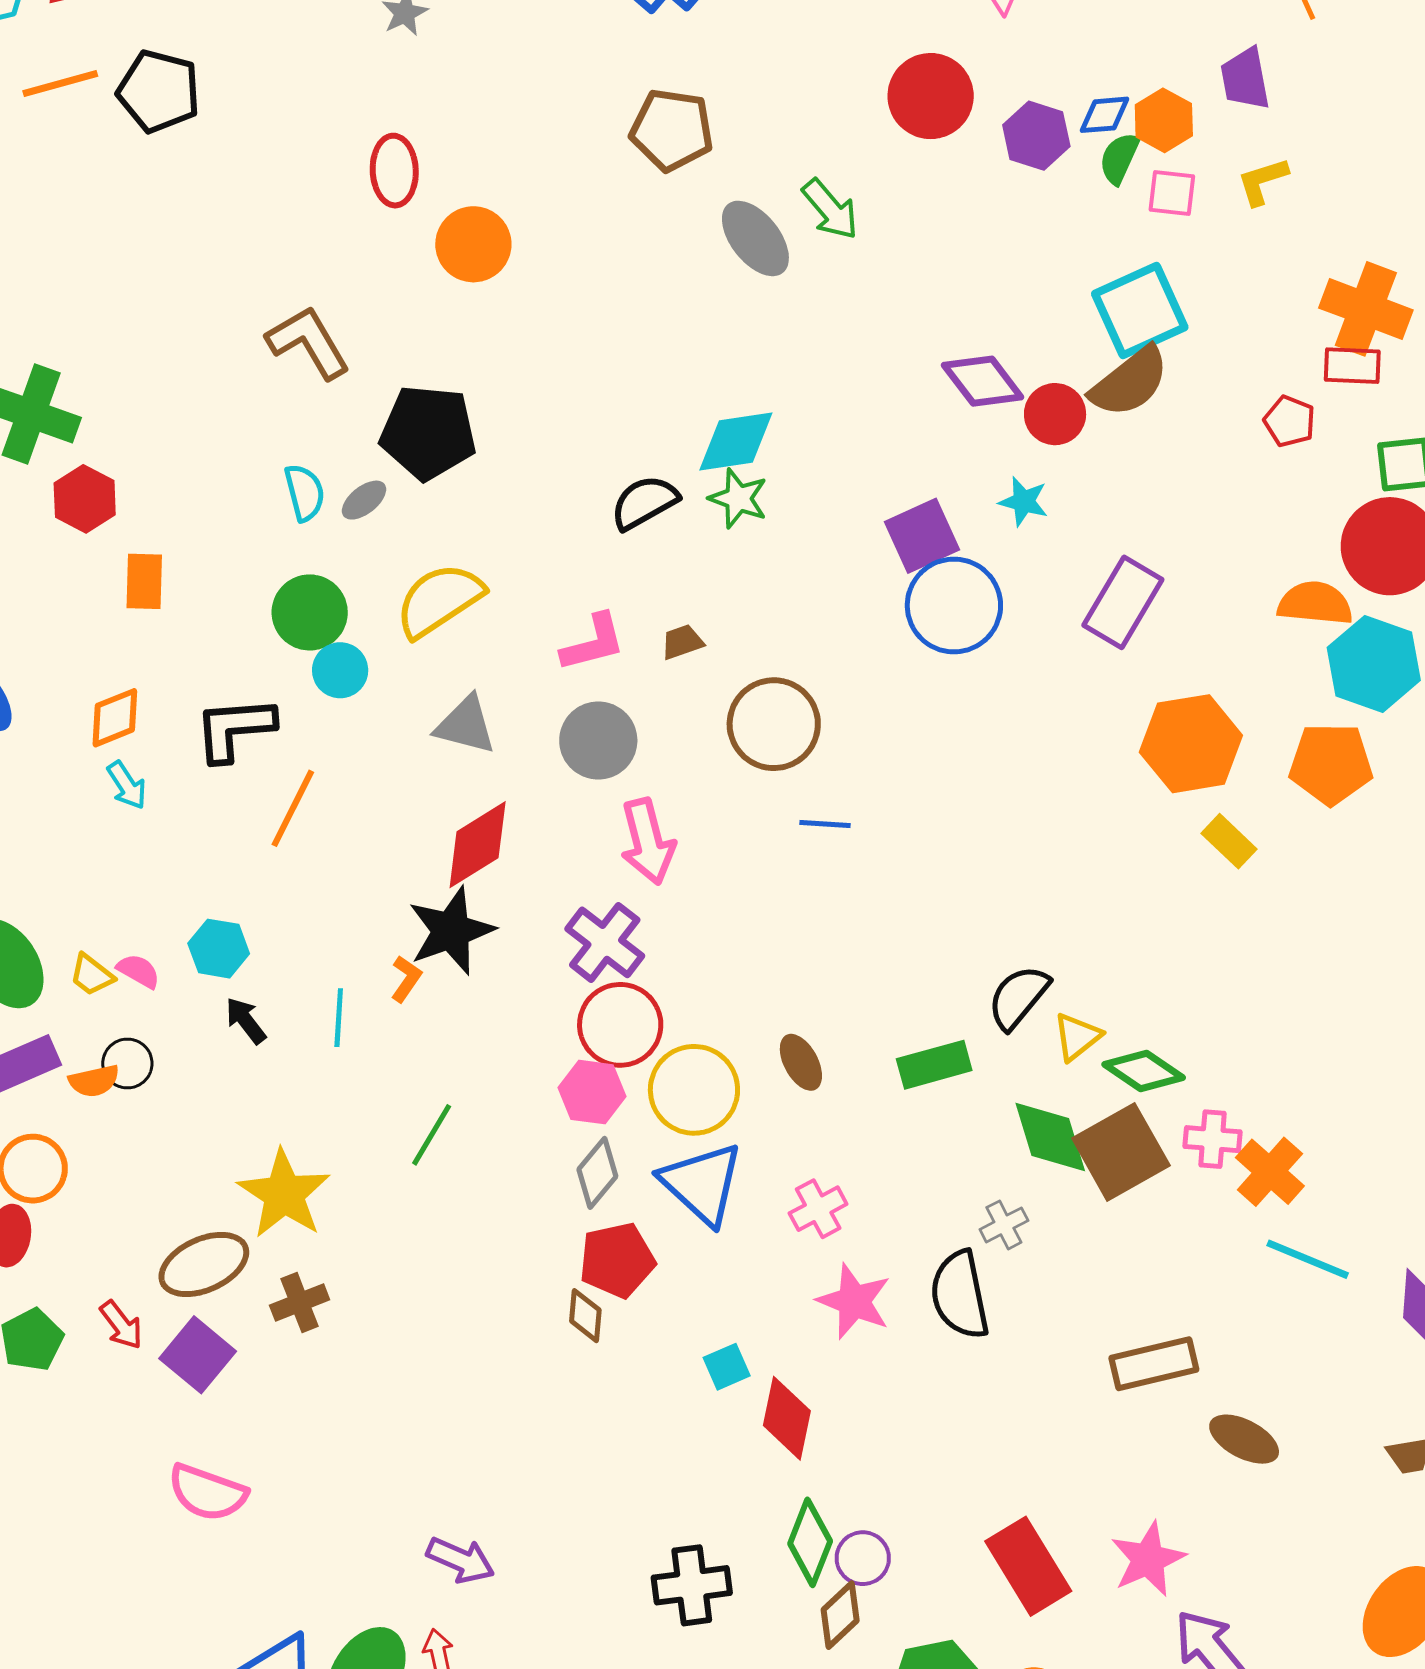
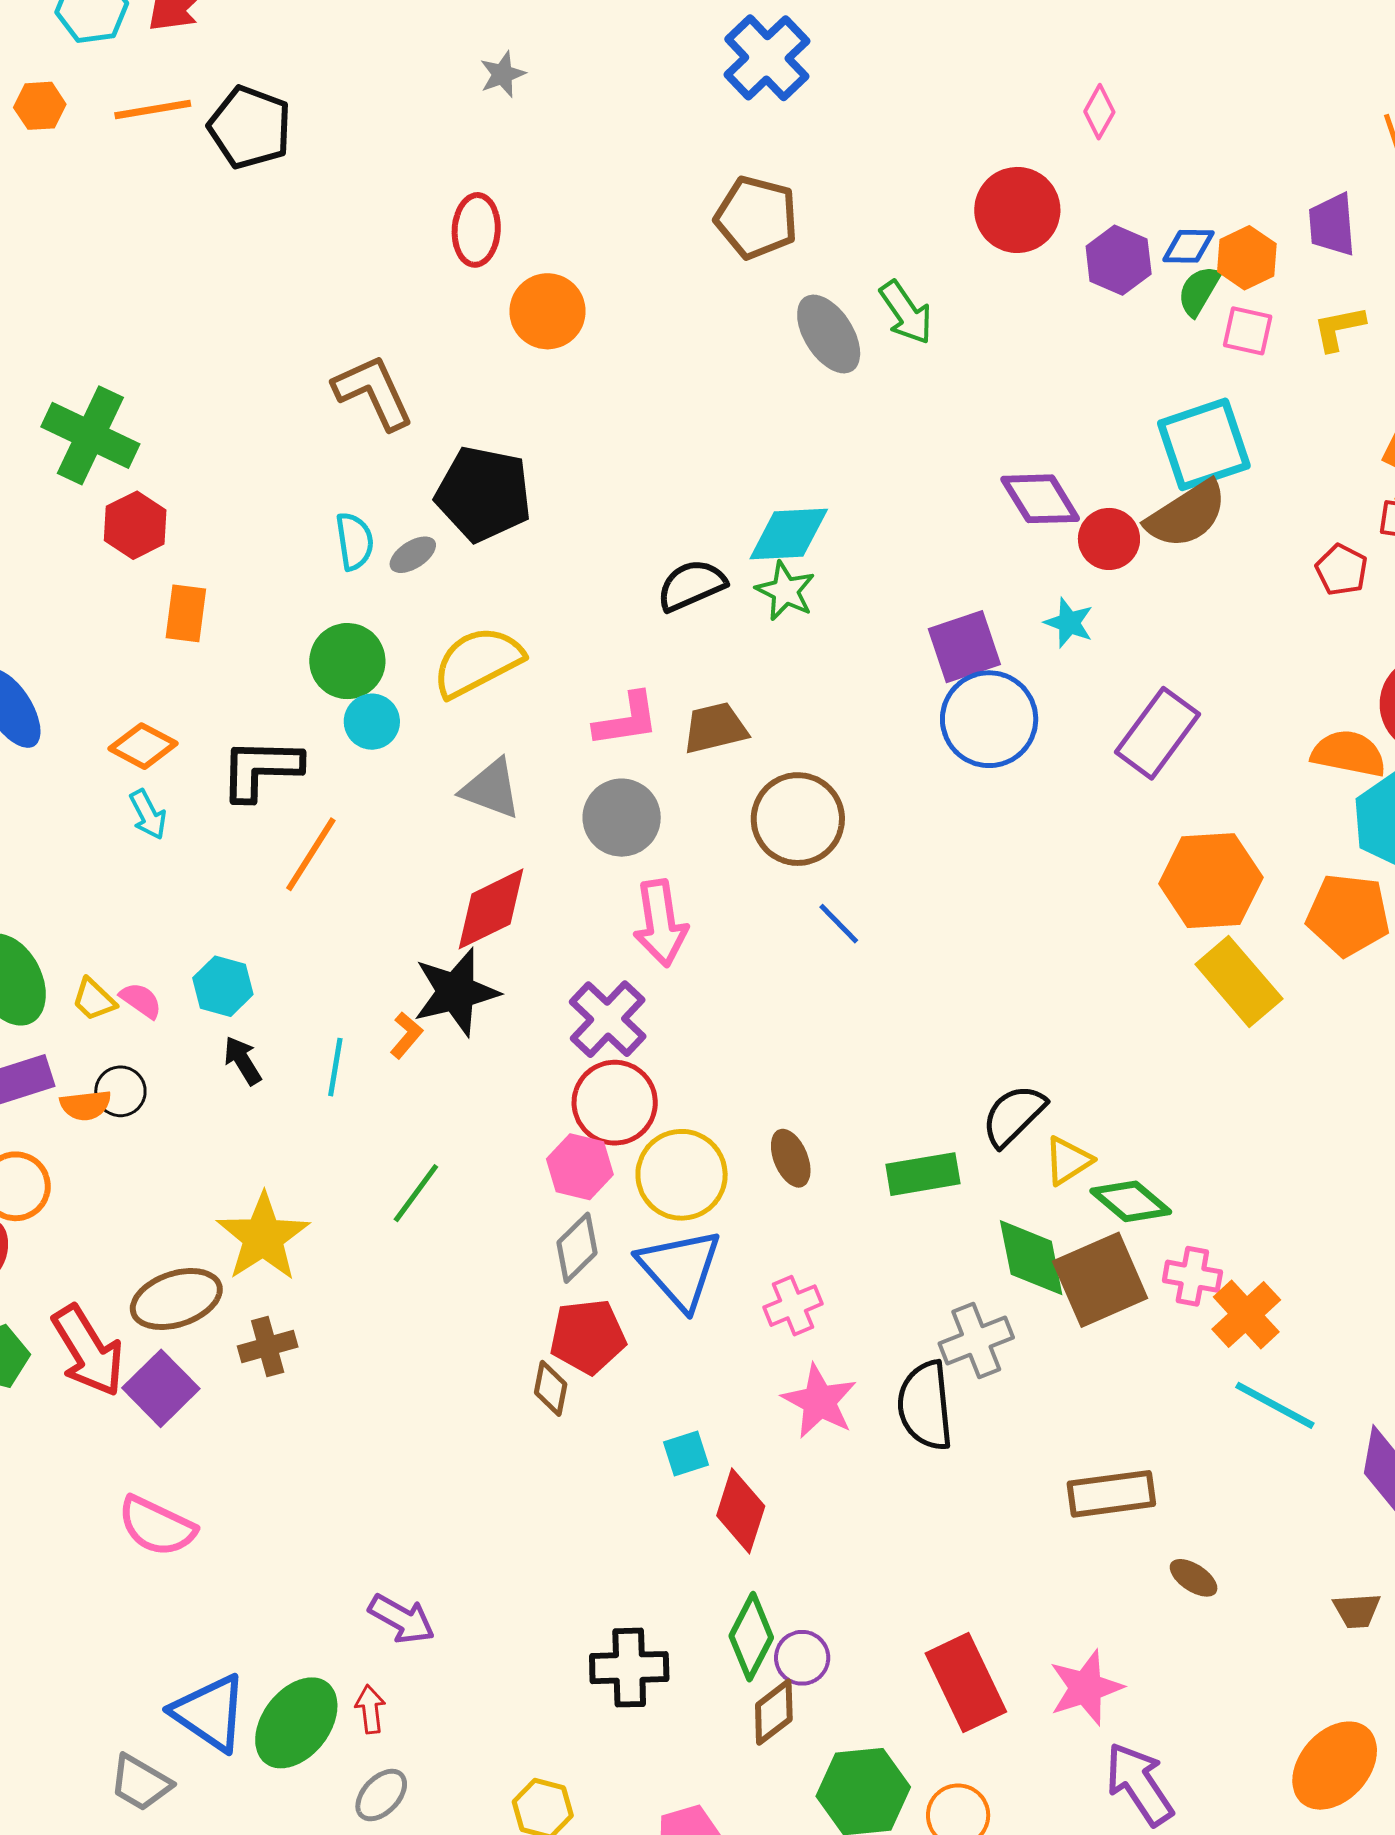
brown trapezoid: (682, 642) -> (715, 728), size x1.5
orange diamond: (115, 718) -> (143, 746), turned 44
blue line: (825, 824) -> (839, 924), turned 36
yellow rectangle: (1229, 841) -> (1239, 981), size x1.6
gray cross: (1004, 1225) -> (976, 1341), size x1.5
red arrow: (121, 1325) -> (88, 1351), size x1.8
brown ellipse: (1244, 1439) -> (1194, 1578), size x0.7

